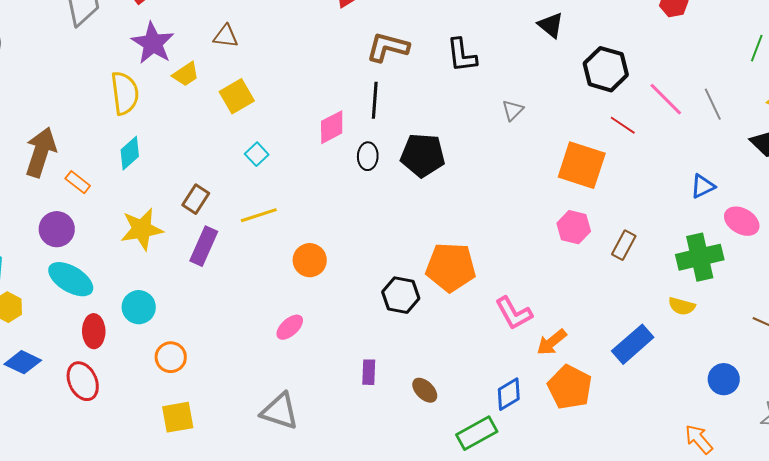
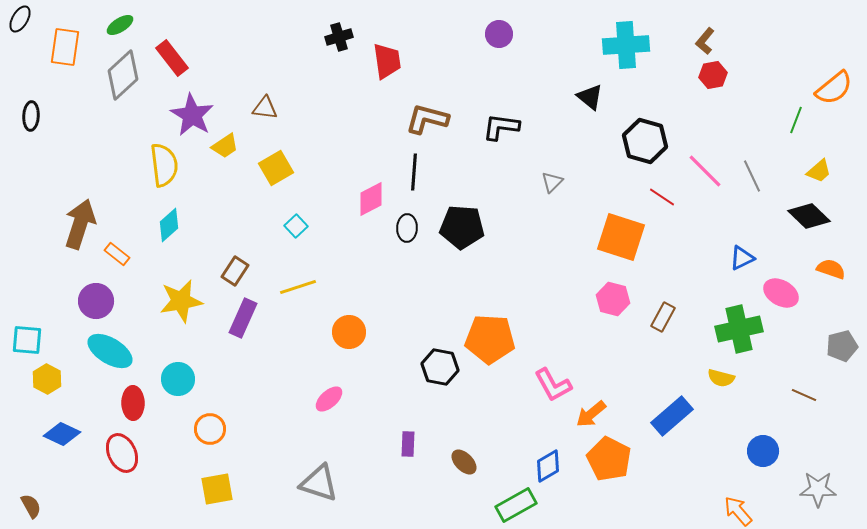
black L-shape: (462, 55) -> (501, 127), turned 105

